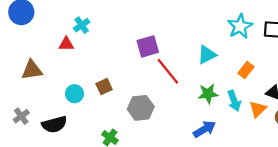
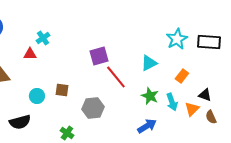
brown square: (104, 87) -> (62, 90), turned 32
green star: (208, 94) -> (150, 96), turned 30

